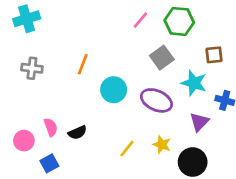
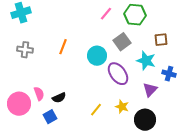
cyan circle: (114, 90) -> (97, 56), moved
purple ellipse: (156, 100) -> (118, 74), turned 30
pink circle: (24, 141) -> (19, 104), size x1.5
blue square: (49, 163) -> (50, 117), moved

